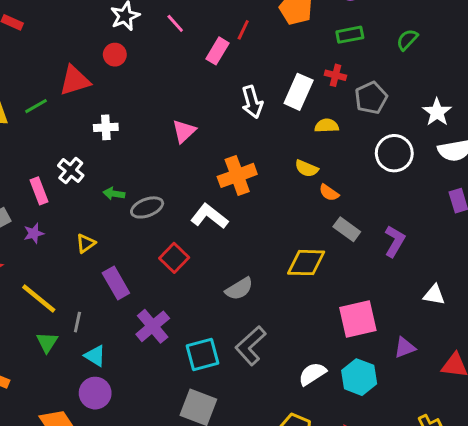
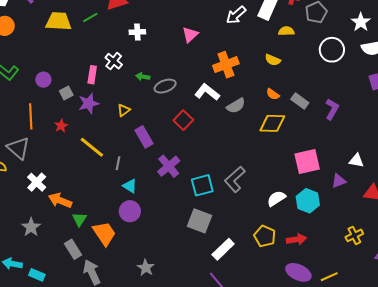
white arrow: (252, 102) -> (236, 15), turned 65
pink rectangle: (39, 191) -> (92, 75), turned 30
orange semicircle: (329, 193) -> (273, 94), moved
purple star: (34, 233) -> (89, 103), size x1.5
gray semicircle: (239, 289) -> (236, 106), moved
white triangle: (434, 295) -> (356, 161), moved
green triangle: (47, 342) -> (79, 219), moved

